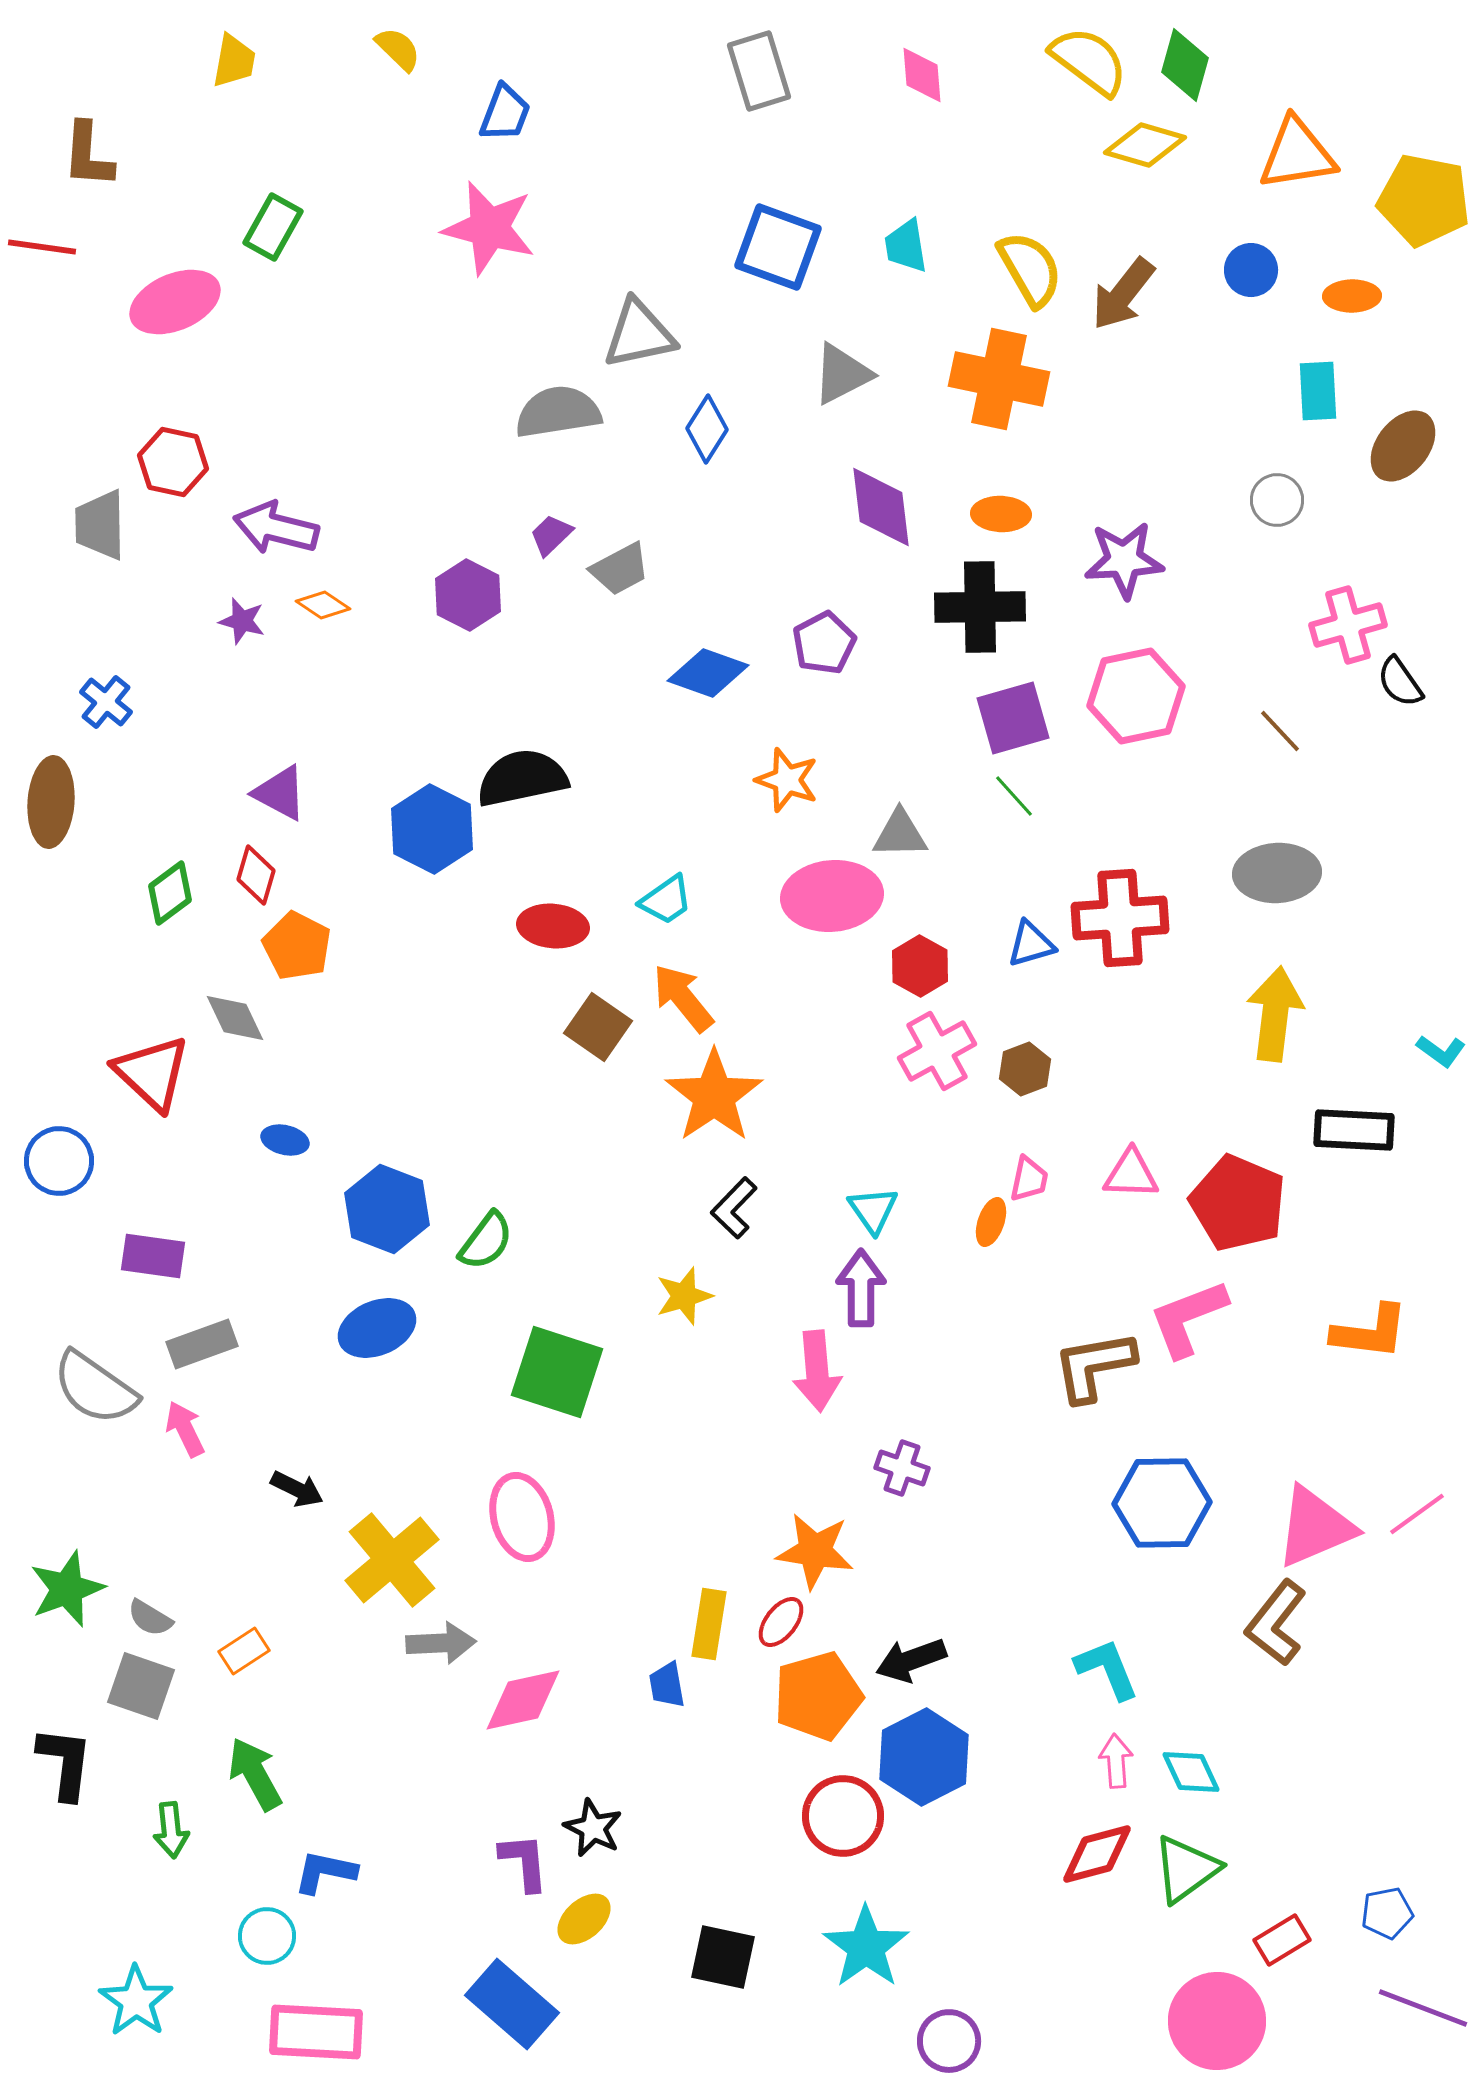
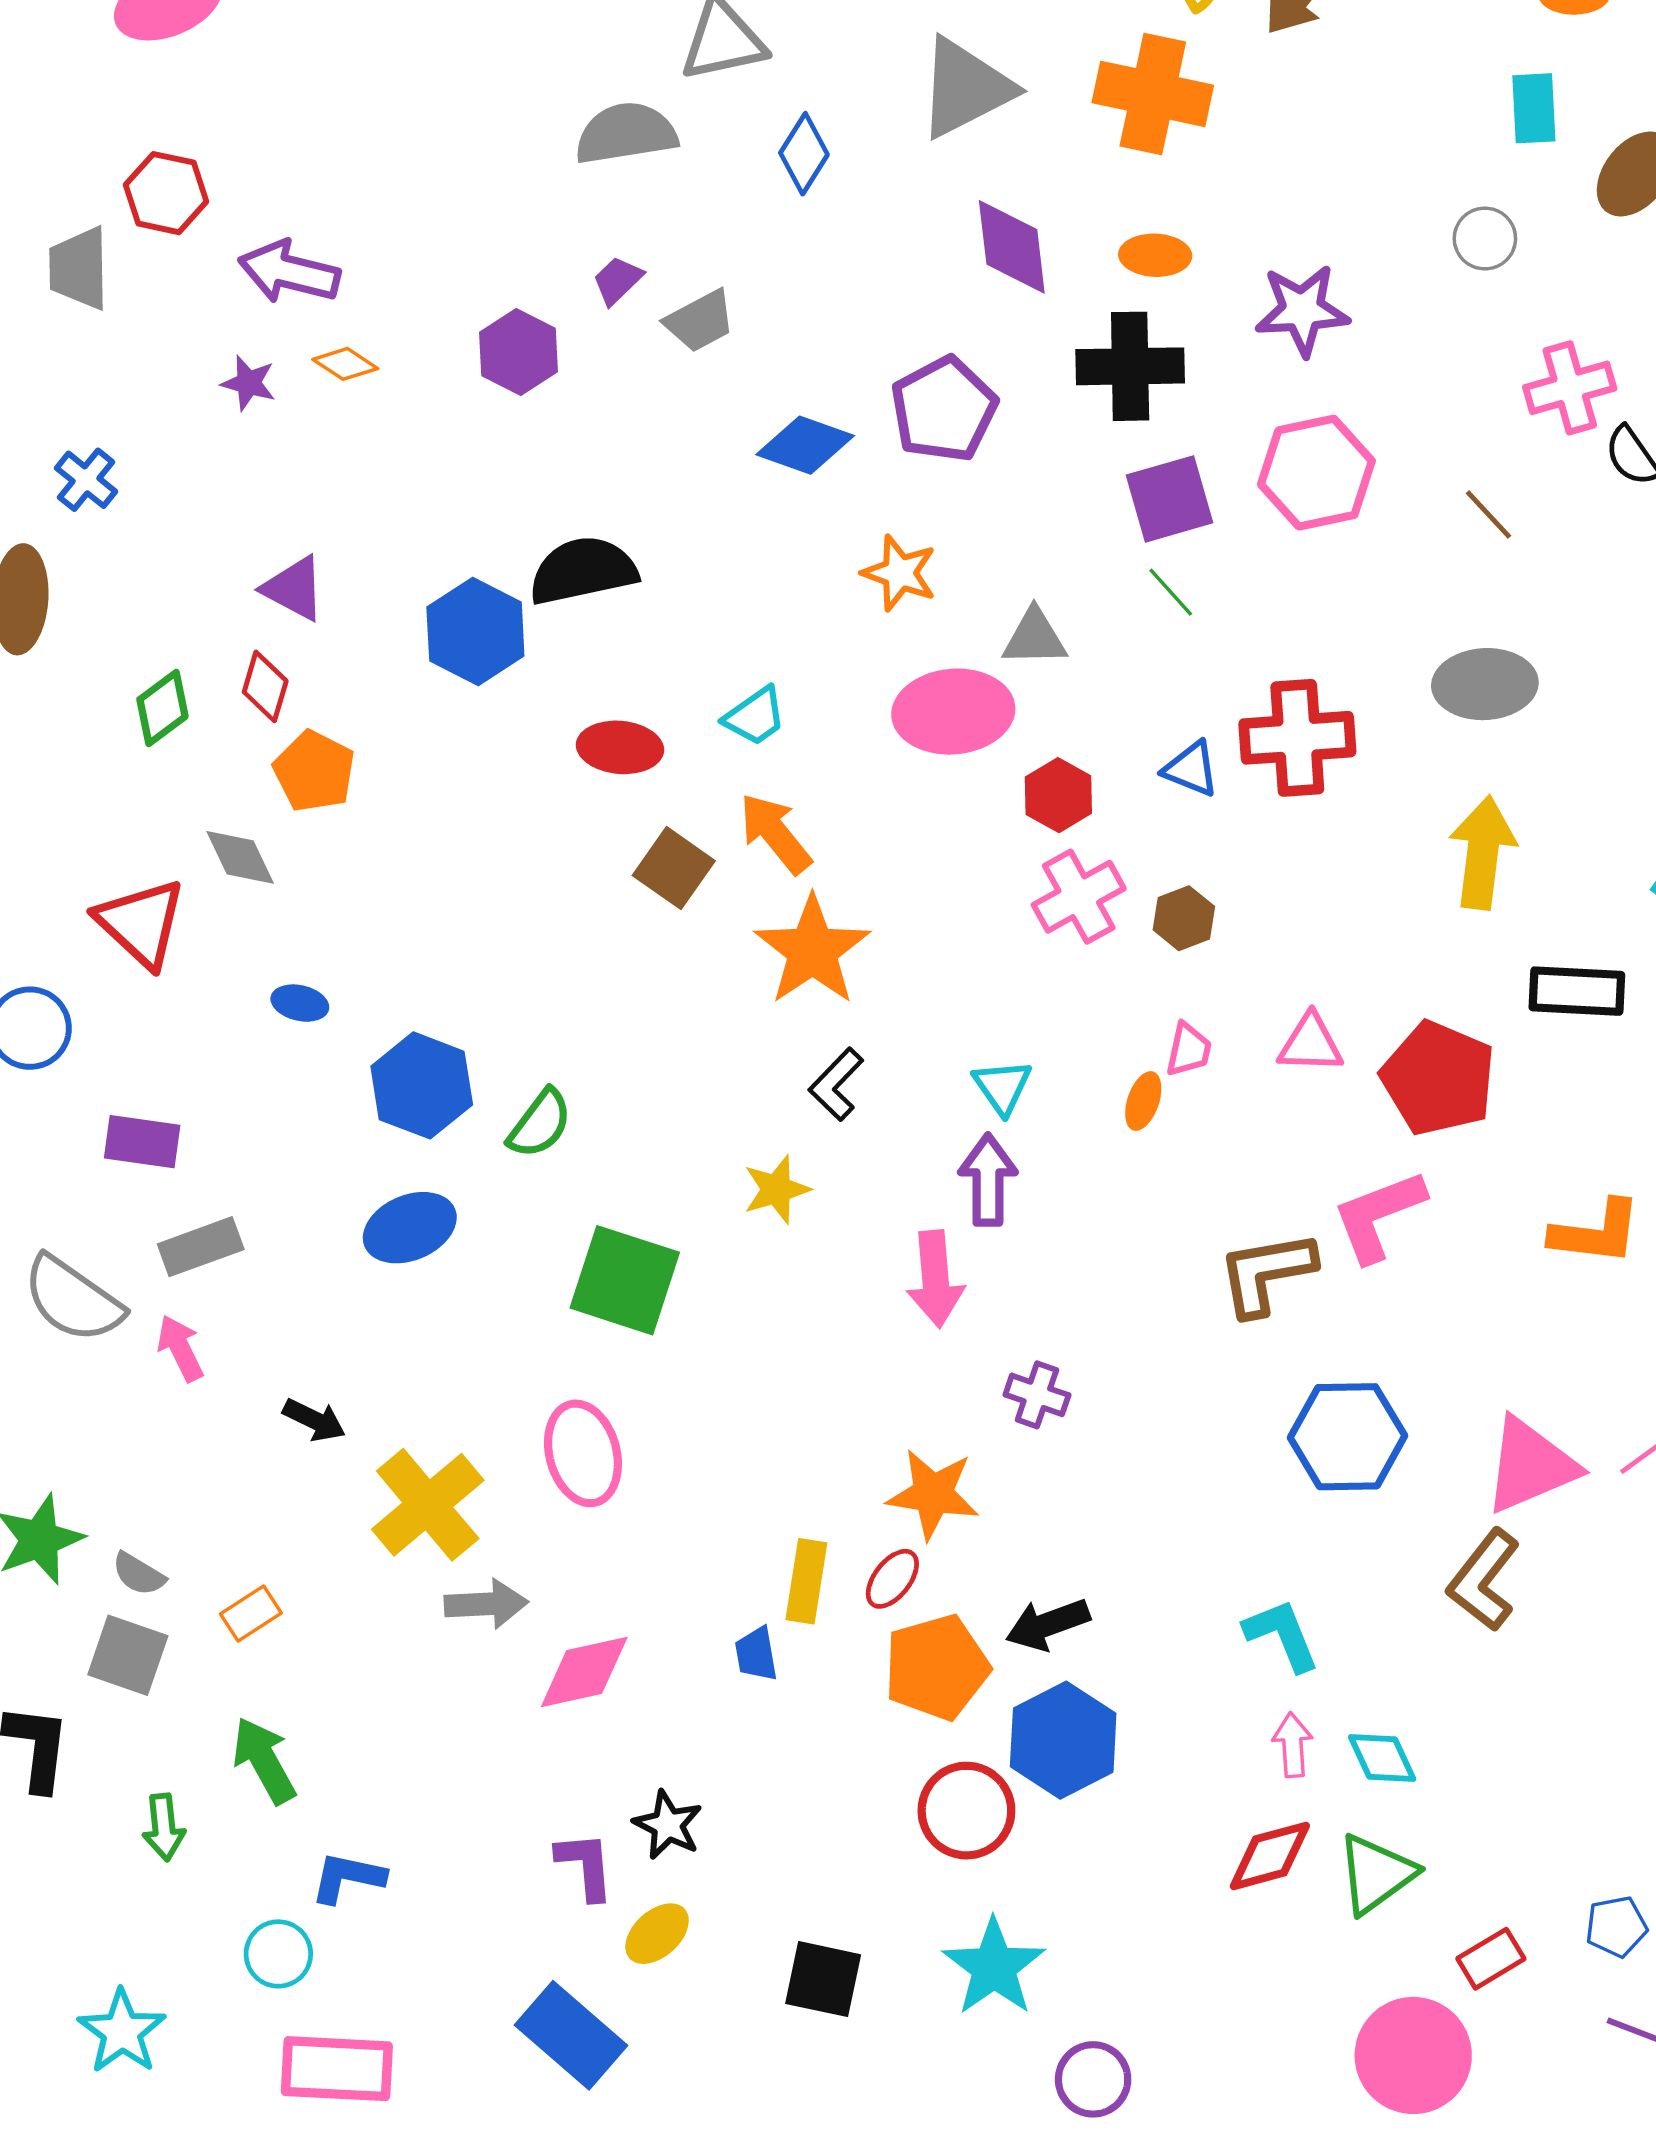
gray triangle: (842, 374) -> (965, 88), size x1.4
purple pentagon: (824, 643) -> (944, 409), size x1.4
blue triangle: (1031, 944) -> (1191, 769), turned 38

